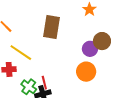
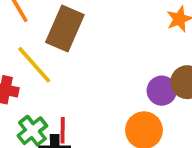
brown rectangle: (52, 27) -> (65, 29), moved

